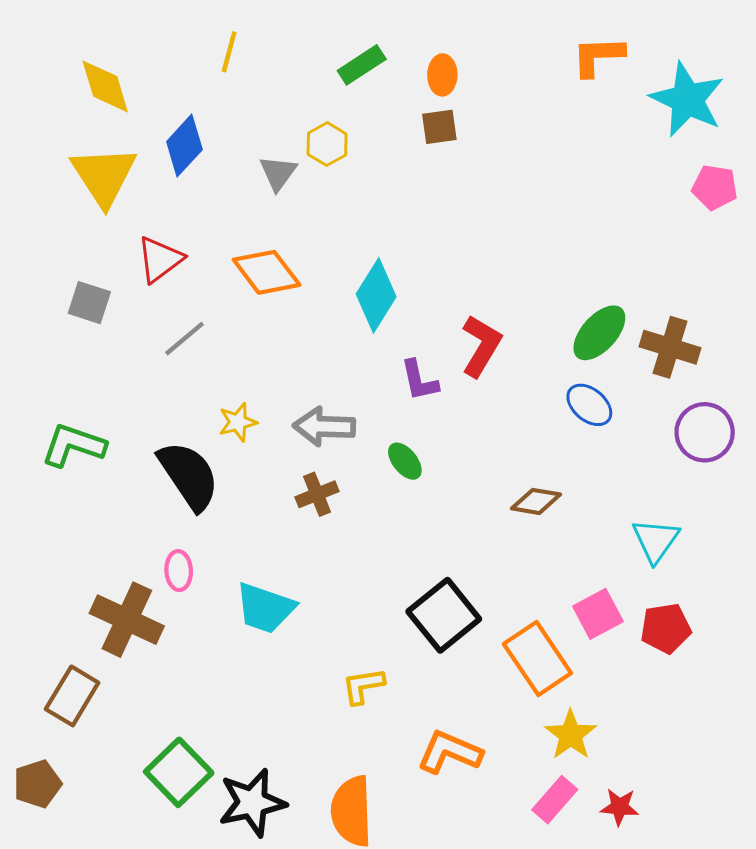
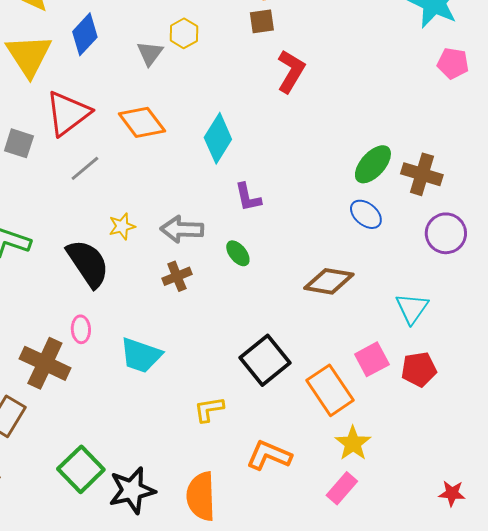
red triangle: (160, 259) -> (68, 113), size x1.4
red L-shape: (481, 346) -> (291, 71), moved
brown diamond: (536, 501) -> (329, 281), size x1.4
red star: (620, 807) -> (452, 493), moved

